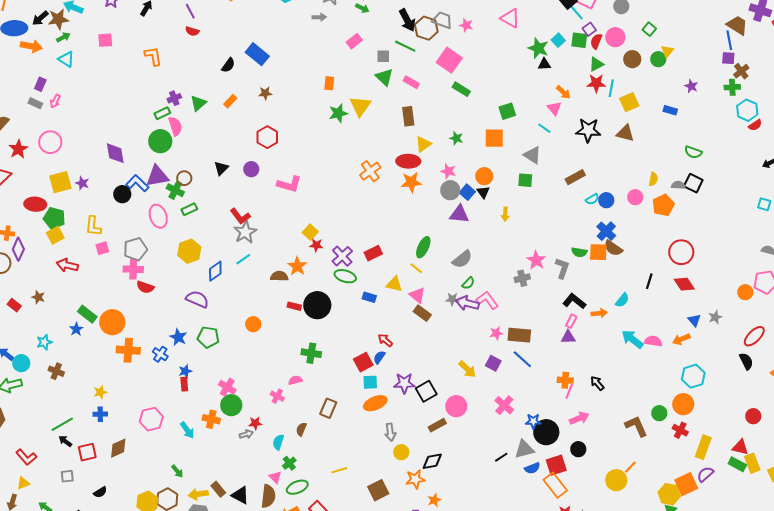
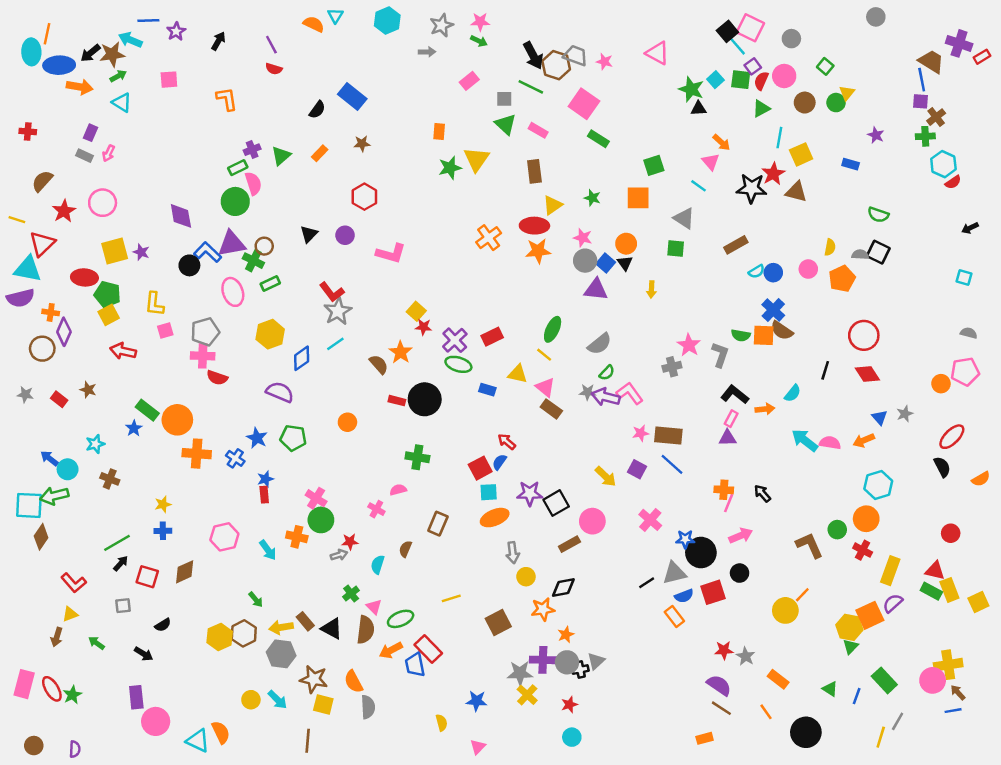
red star: (596, 83) -> (773, 174), moved, turned -30
brown semicircle: (279, 276) -> (379, 364), turned 48
black arrow: (65, 441) -> (121, 563), turned 96
red square: (87, 452) -> (147, 577), turned 30
green cross: (289, 463) -> (351, 594), moved
orange rectangle: (555, 485) -> (674, 616), moved, size x0.7

